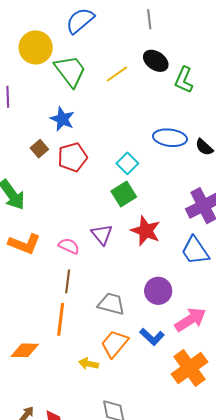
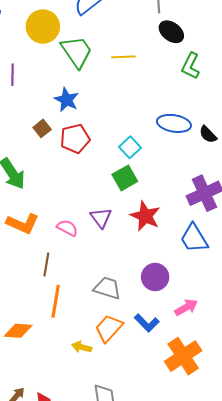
black ellipse: (156, 61) -> (171, 32), moved
yellow line: (117, 74) -> (123, 57), turned 30
brown line: (68, 281) -> (46, 264), moved
pink arrow: (190, 320) -> (186, 307), size x0.7

